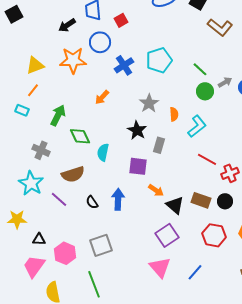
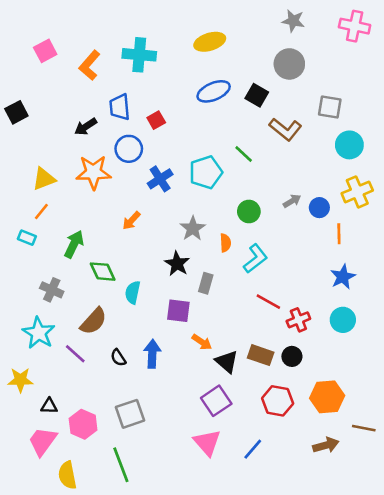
green line: (200, 69) -> (244, 154), moved
green circle: (205, 91) -> (249, 211), moved
brown semicircle: (73, 174) -> (94, 321), turned -30

